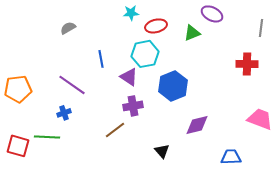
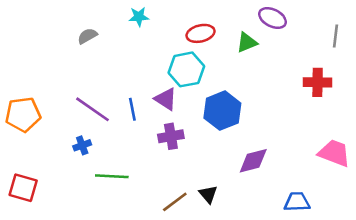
cyan star: (131, 13) -> (139, 17), moved
blue line: (101, 59) -> (132, 109), moved
brown line: (115, 130) -> (175, 202), moved
green line: (47, 137) -> (112, 176), moved

